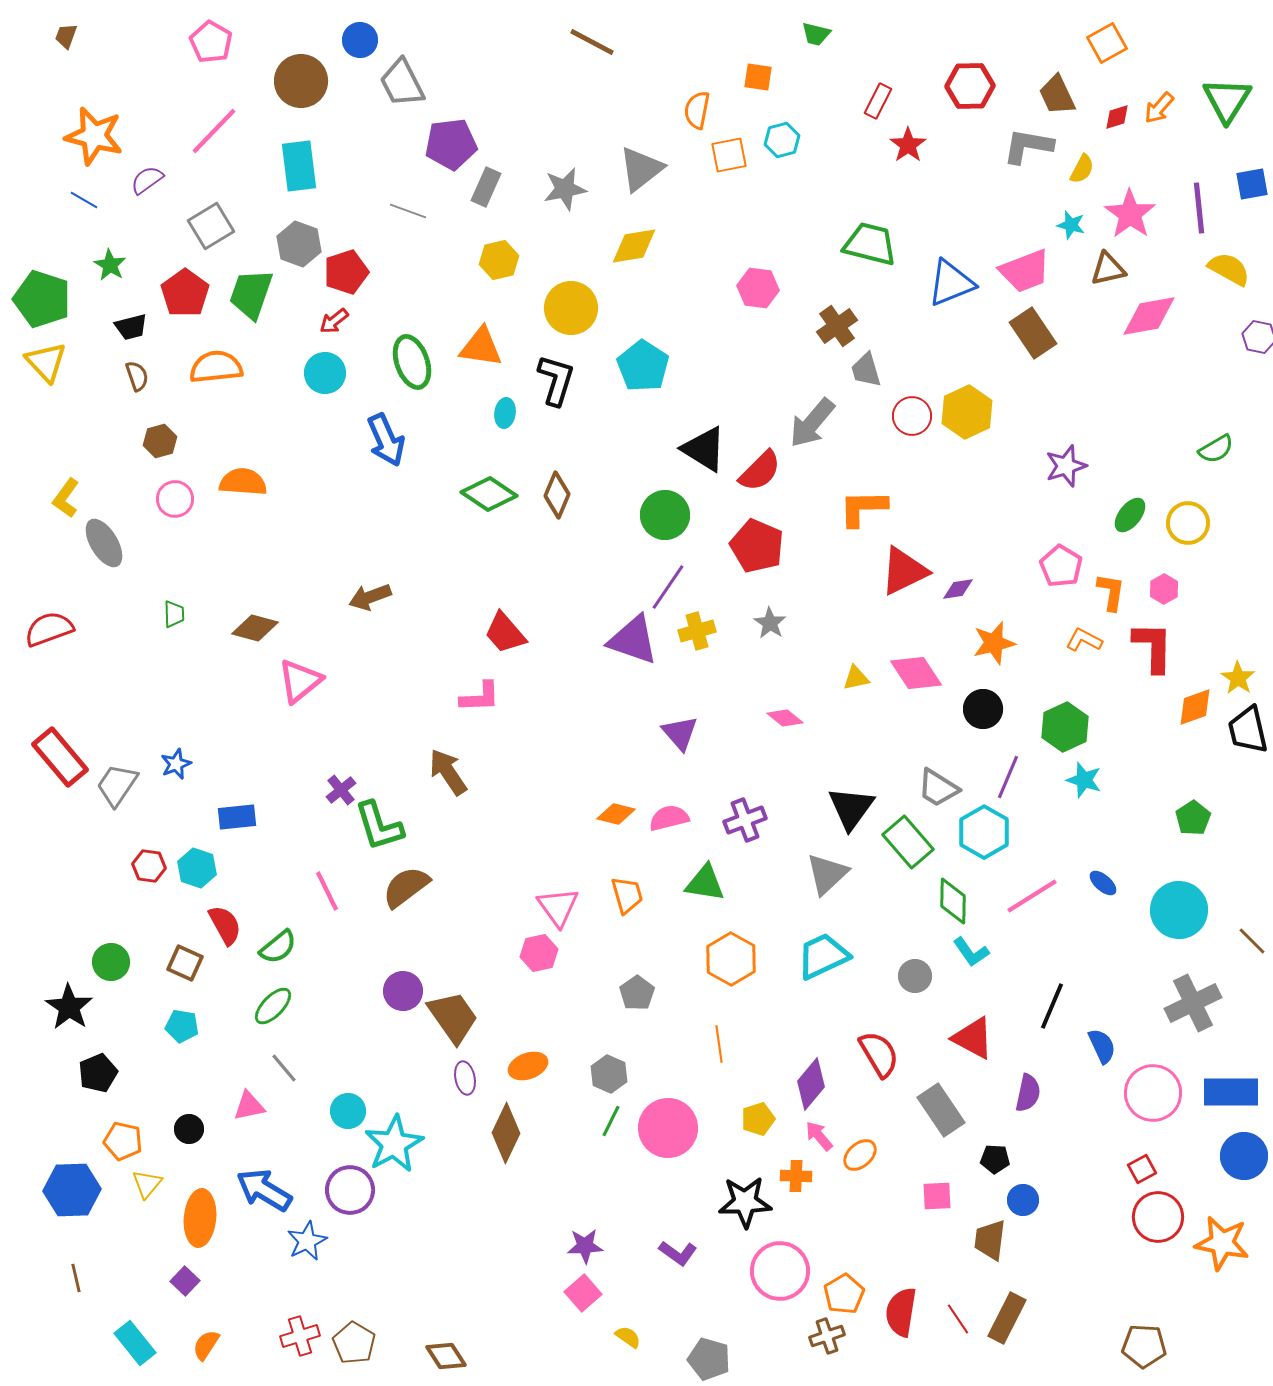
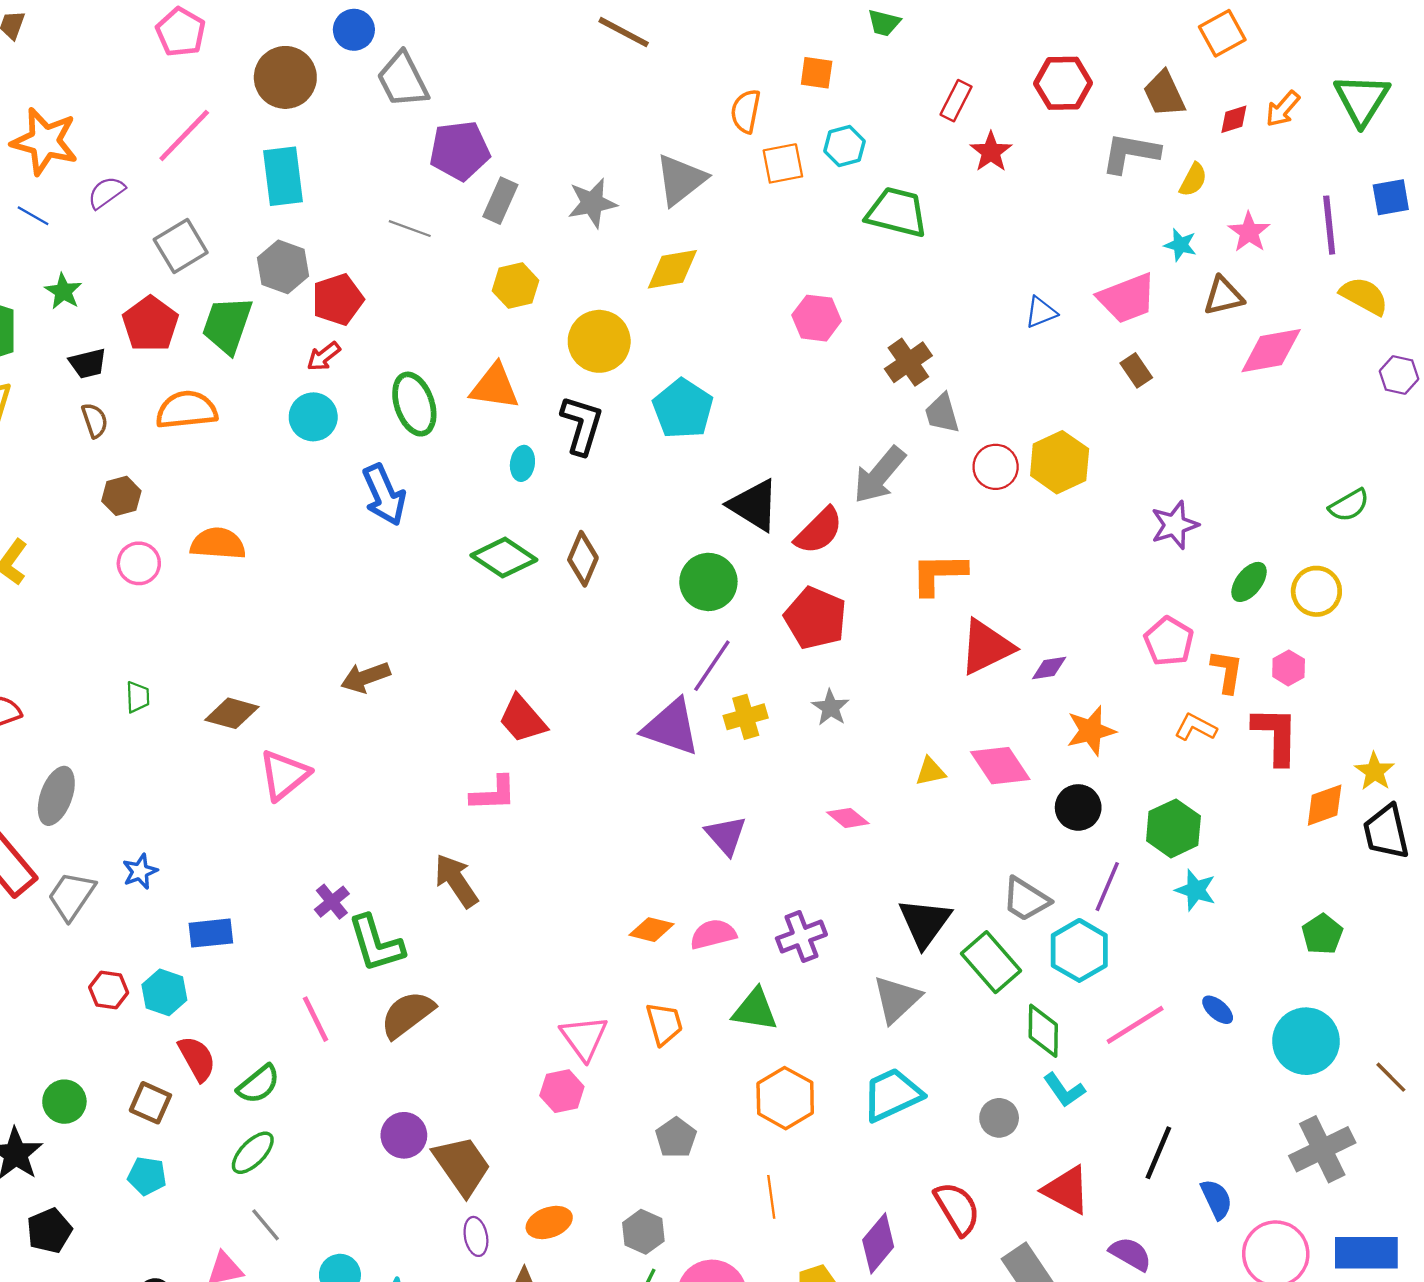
pink star: (1130, 214) -> (1249, 232), size x0.7
green trapezoid: (870, 244) -> (897, 212), moved
blue triangle: (951, 283) -> (1041, 312), size x0.6
brown rectangle: (1033, 333) -> (1136, 370), size x0.6
gray ellipse: (104, 543) -> (56, 796), moved, turned 51
purple semicircle: (1028, 1093) -> (1130, 1254), turned -72

